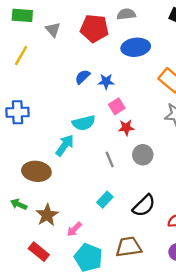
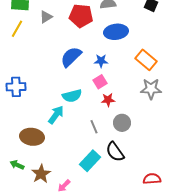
gray triangle: (53, 30) -> (46, 17), turned 40
yellow line: (21, 56) -> (17, 29), moved
blue semicircle: (83, 77) -> (71, 57), size x1.6
blue star: (106, 82) -> (101, 61), moved
cyan rectangle: (105, 200) -> (90, 161), size x1.5
black semicircle: (144, 206) -> (115, 152), moved, turned 100

